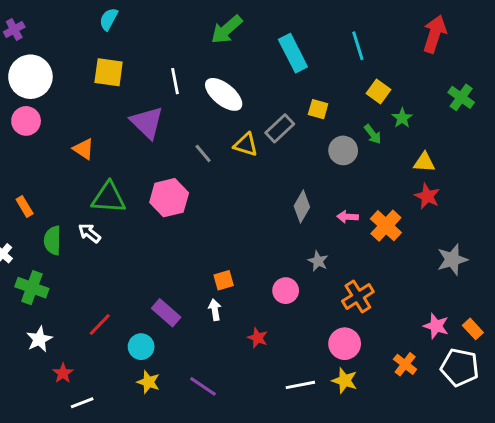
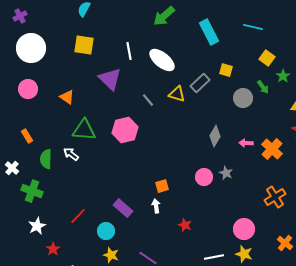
cyan line: (358, 46) -> (253, 27), turned -60
pink circle: (26, 121) -> (28, 89), moved
pink circle: (286, 291) -> (204, 177), moved
orange cross: (358, 296) -> (275, 197), moved

